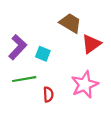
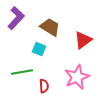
brown trapezoid: (70, 23) -> (50, 27), moved
purple L-shape: (18, 47) -> (16, 18), moved

